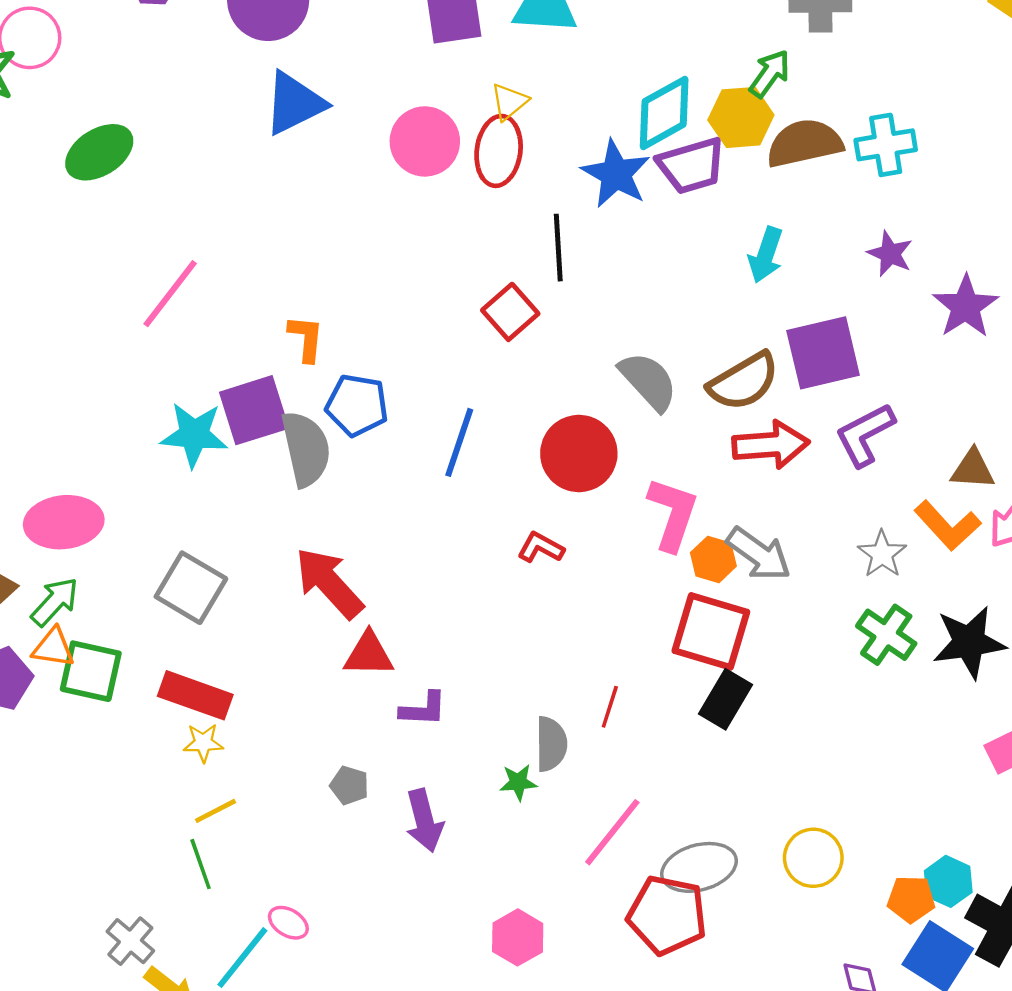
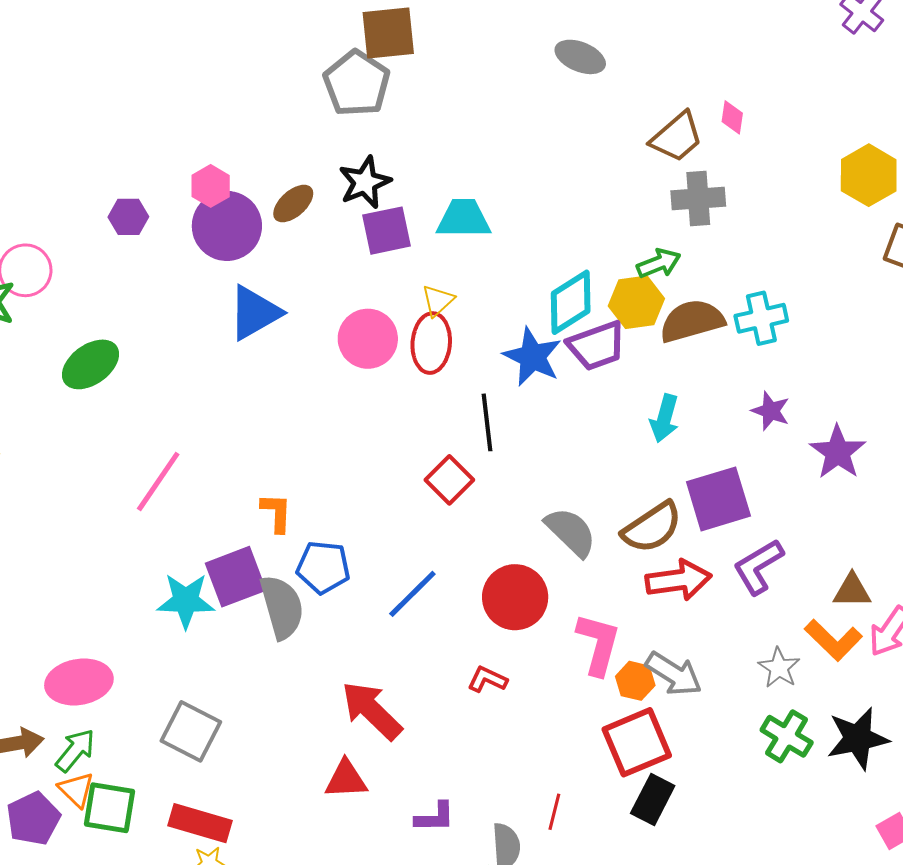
green arrow: (770, 74) -> (659, 263), turned 36
blue line: (459, 442) -> (412, 594), turned 30
red arrow: (329, 583) -> (372, 710), moved
red square: (711, 631) -> (637, 742), turned -36
orange triangle: (53, 648) -> (76, 790), turned 39
purple L-shape: (423, 709) -> (435, 817), moved

